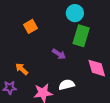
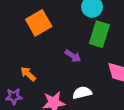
orange square: (30, 26) -> (39, 23), size x1.5

